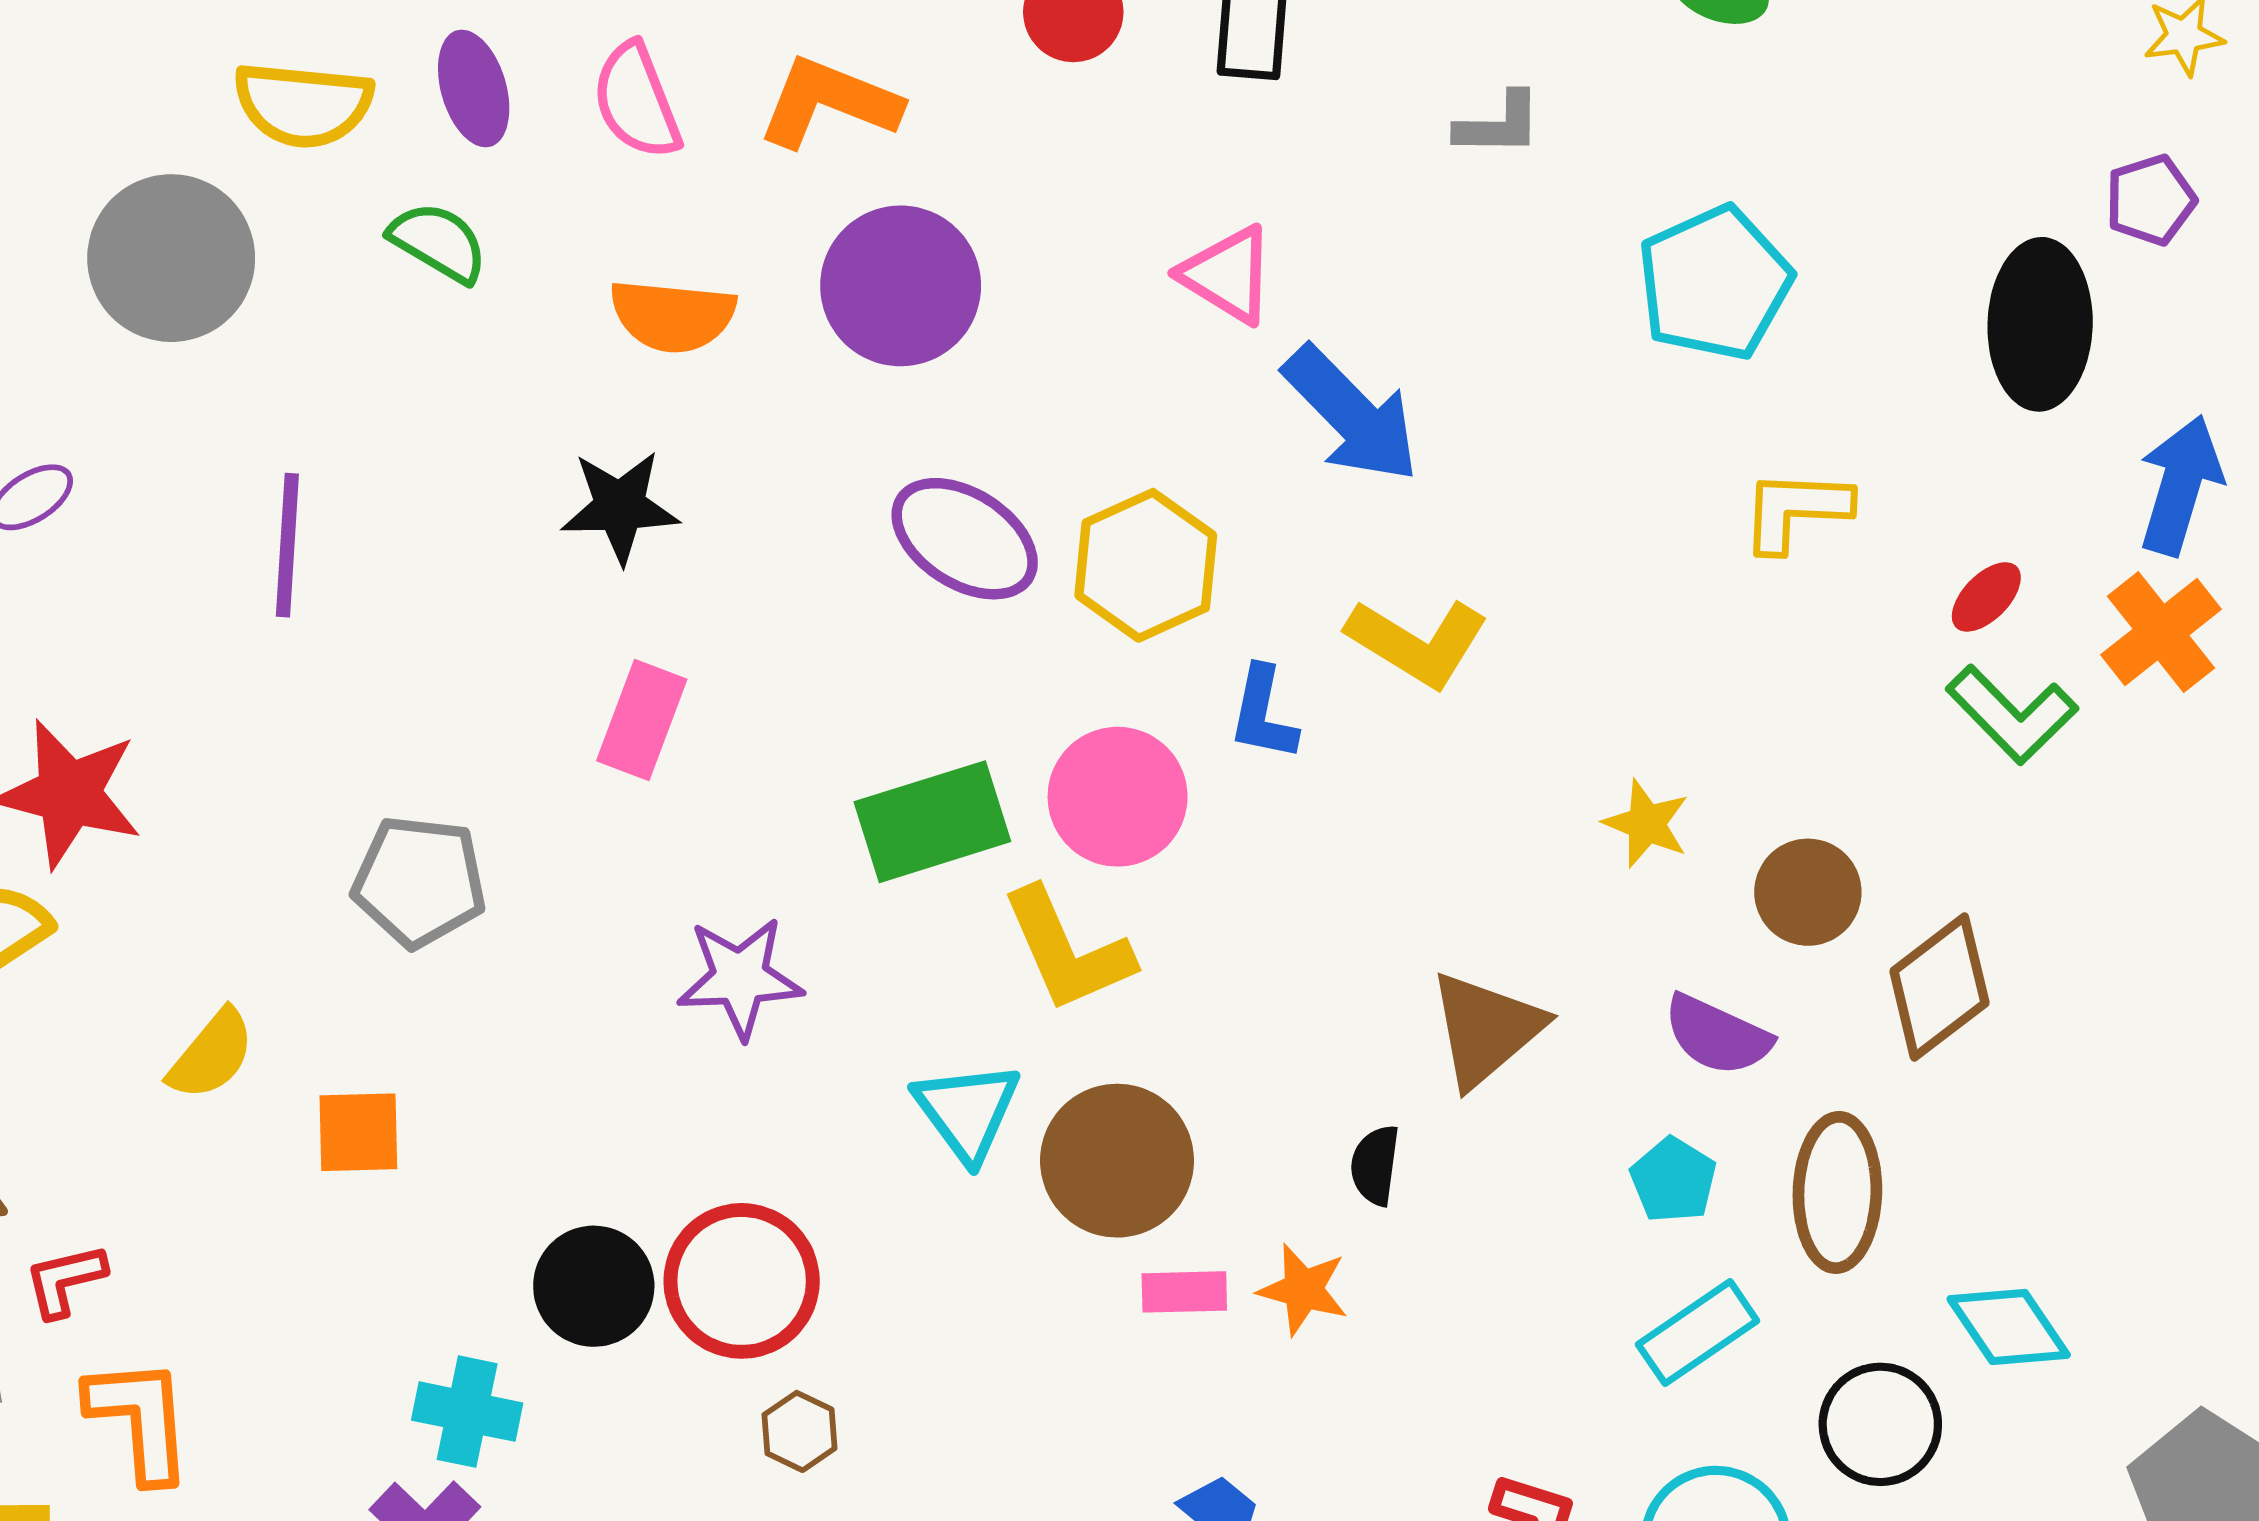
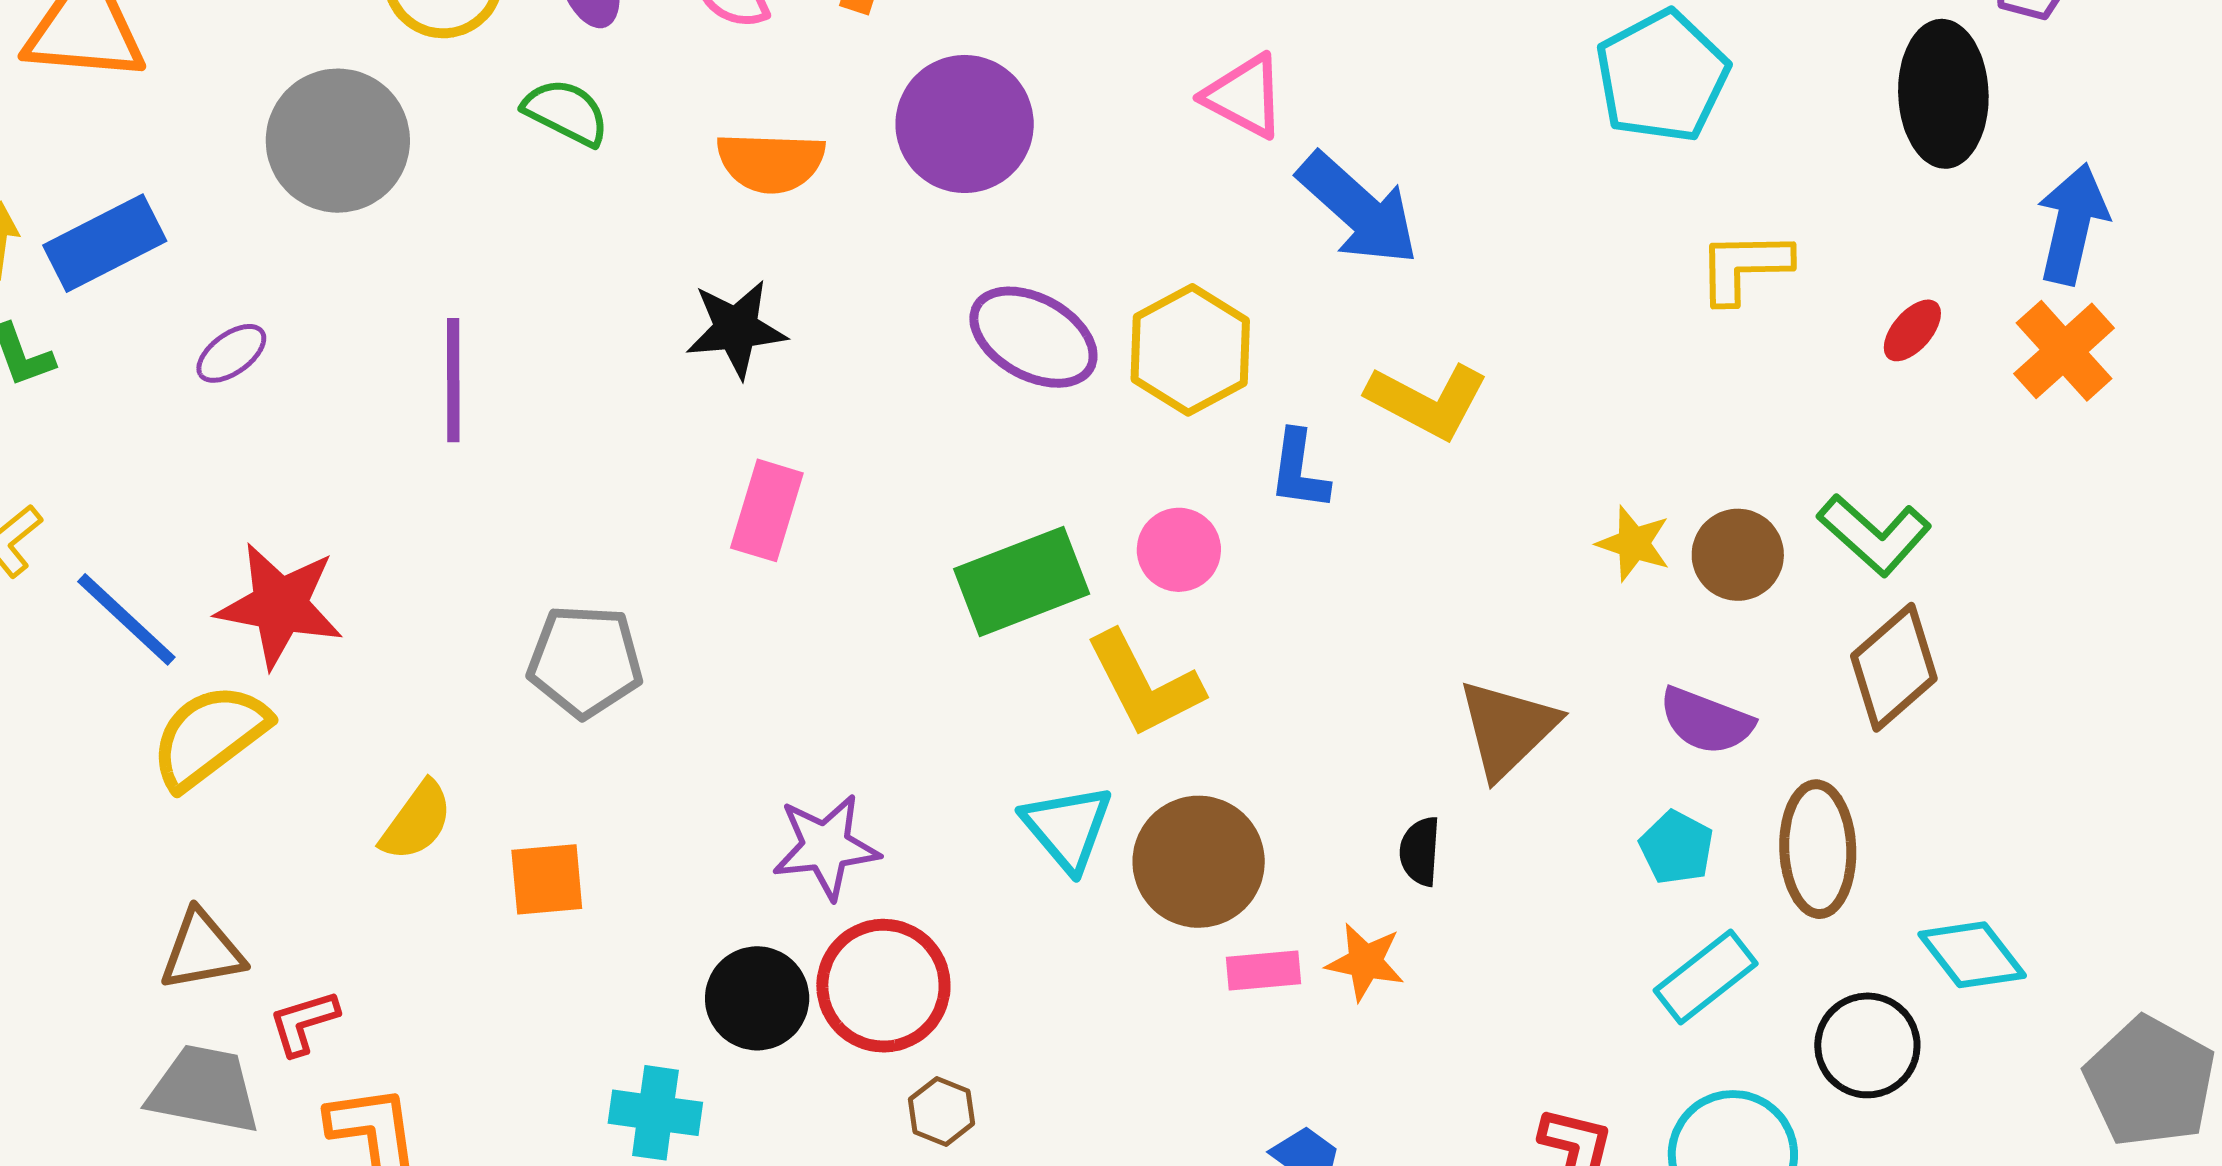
green L-shape: (2012, 714) -> (1874, 535), moved
pink circle: (1118, 797) -> (1179, 550), size x0.7
brown circle: (1808, 892) -> (1738, 555), moved
purple star: (740, 978) -> (826, 847), moved

